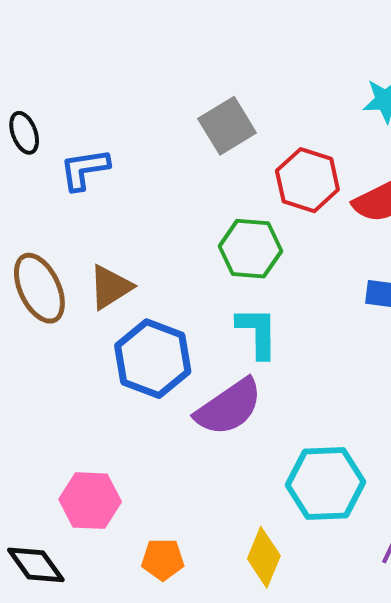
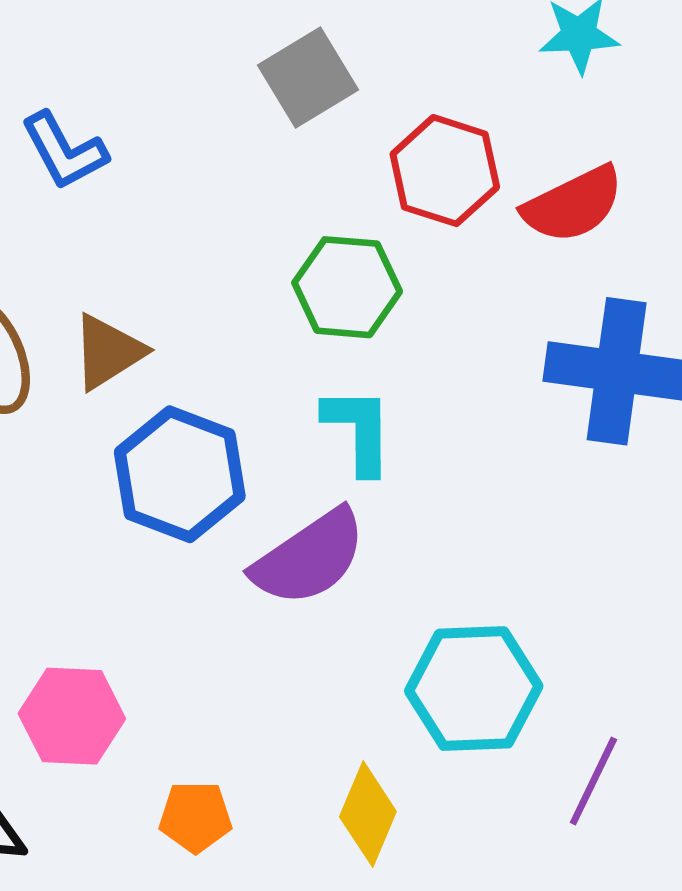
blue L-shape: (84, 169) -> (64, 151), turned -110

